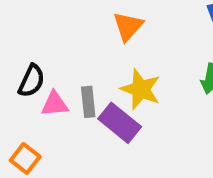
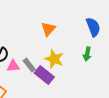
gray rectangle: (88, 102) -> (29, 65), turned -32

